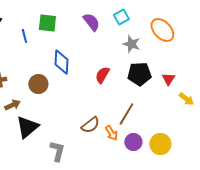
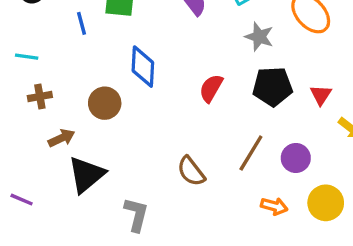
brown semicircle: (90, 125) -> (191, 171), turned 90
orange arrow: (111, 133) -> (274, 206), moved, turned -42
purple circle: (133, 142) -> (296, 158), moved
yellow circle: (160, 144) -> (326, 203), moved

